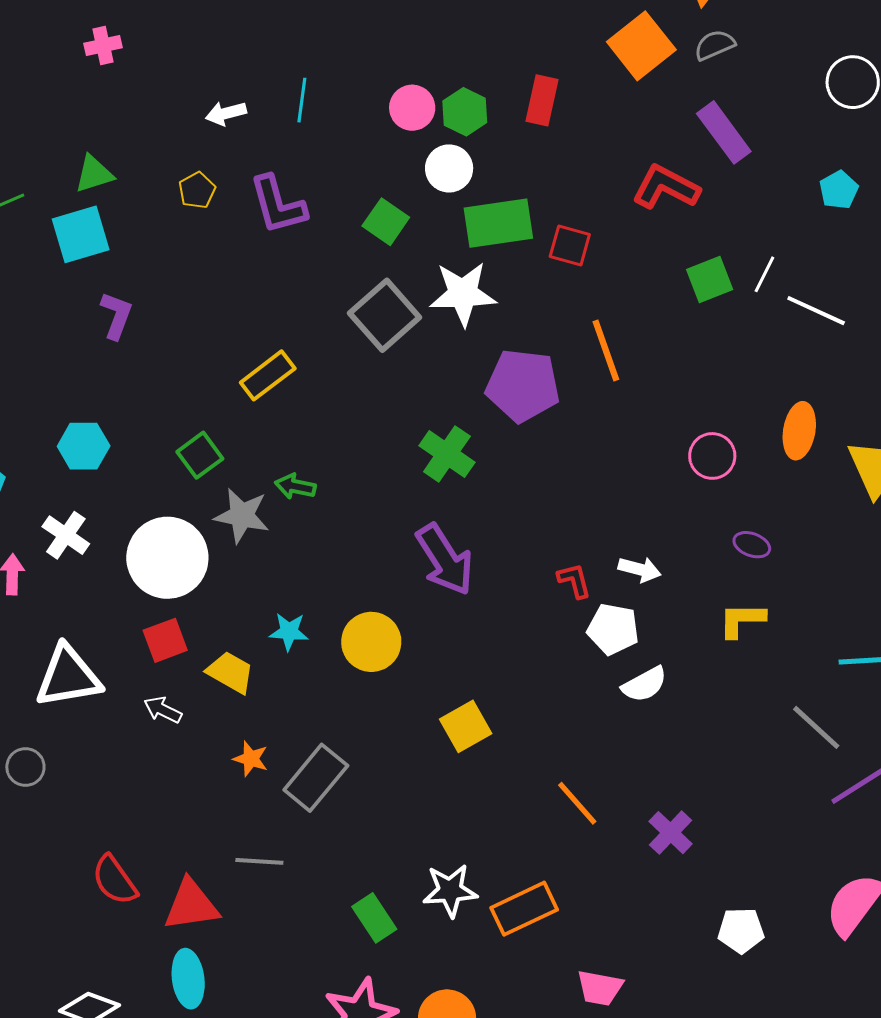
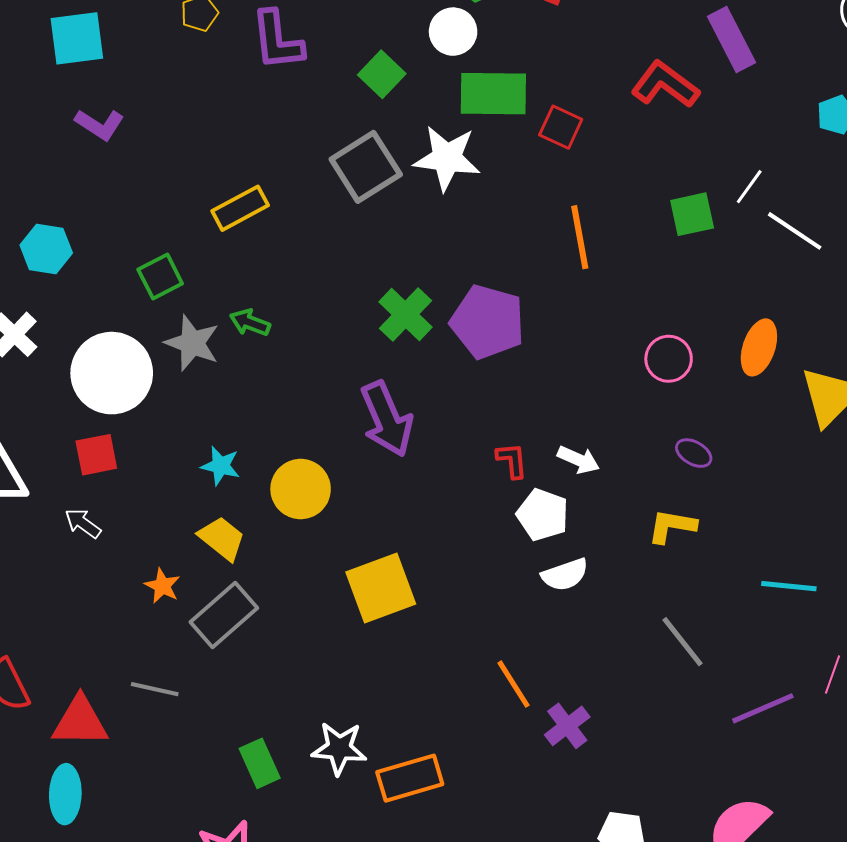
green square: (710, 279) -> (692, 214), moved
purple L-shape: (116, 315) -> (100, 125), turned 93
purple pentagon: (523, 386) -> (488, 322), moved
yellow trapezoid: (230, 672) -> (222, 538), moved
yellow square: (466, 726) -> (381, 588), size x1.4
gray line: (816, 727) -> (683, 642), moved
orange line: (577, 803) -> (514, 684), moved

